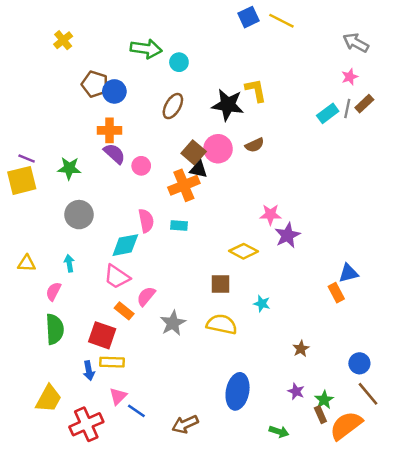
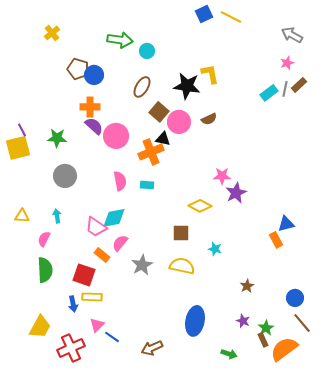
brown square: (194, 152) -> (159, 112), moved
purple line: (27, 158) -> (22, 130), turned 40
pink circle: (141, 166) -> (116, 136), size x1.6
cyan diamond: (125, 245) -> (114, 218), moved

